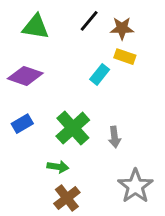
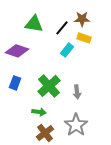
black line: (89, 21) -> (62, 28), moved
green triangle: (36, 27) -> (34, 24), moved
blue rectangle: (22, 124) -> (15, 83), turned -40
gray star: (135, 186) -> (76, 125), moved

